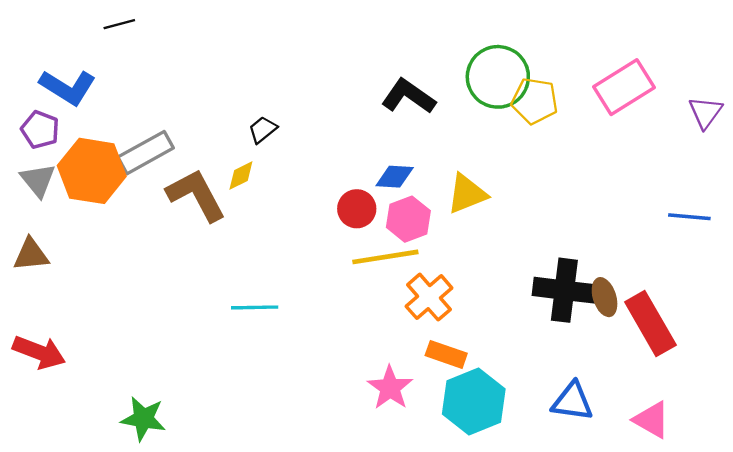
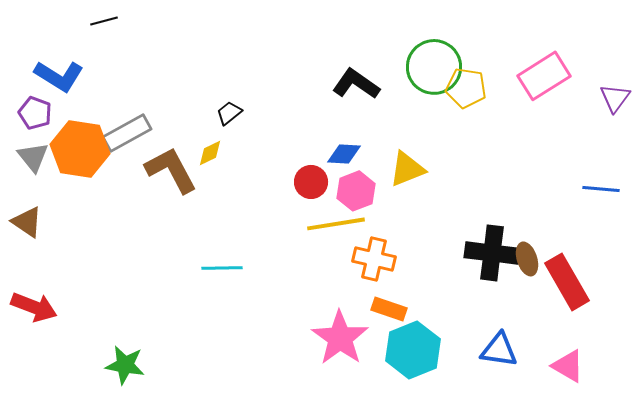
brown triangle: (31, 255) -> (27, 222), turned 40
orange cross: (429, 297) -> (374, 259), turned -36
pink star: (390, 388) -> (340, 338), size x1.4

